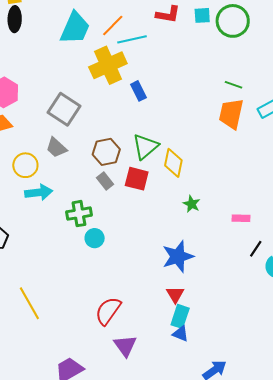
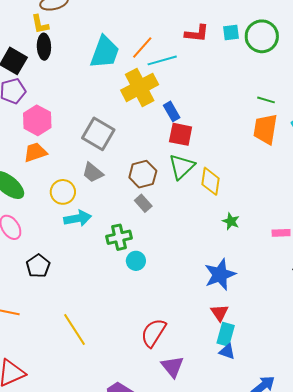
red square: (137, 179) -> (181, 134), moved

